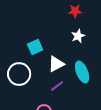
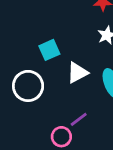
purple line: (57, 86) -> (79, 119), moved

